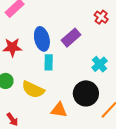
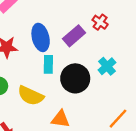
red cross: (101, 17) -> (100, 22), moved
black circle: (86, 93) -> (75, 78), moved

